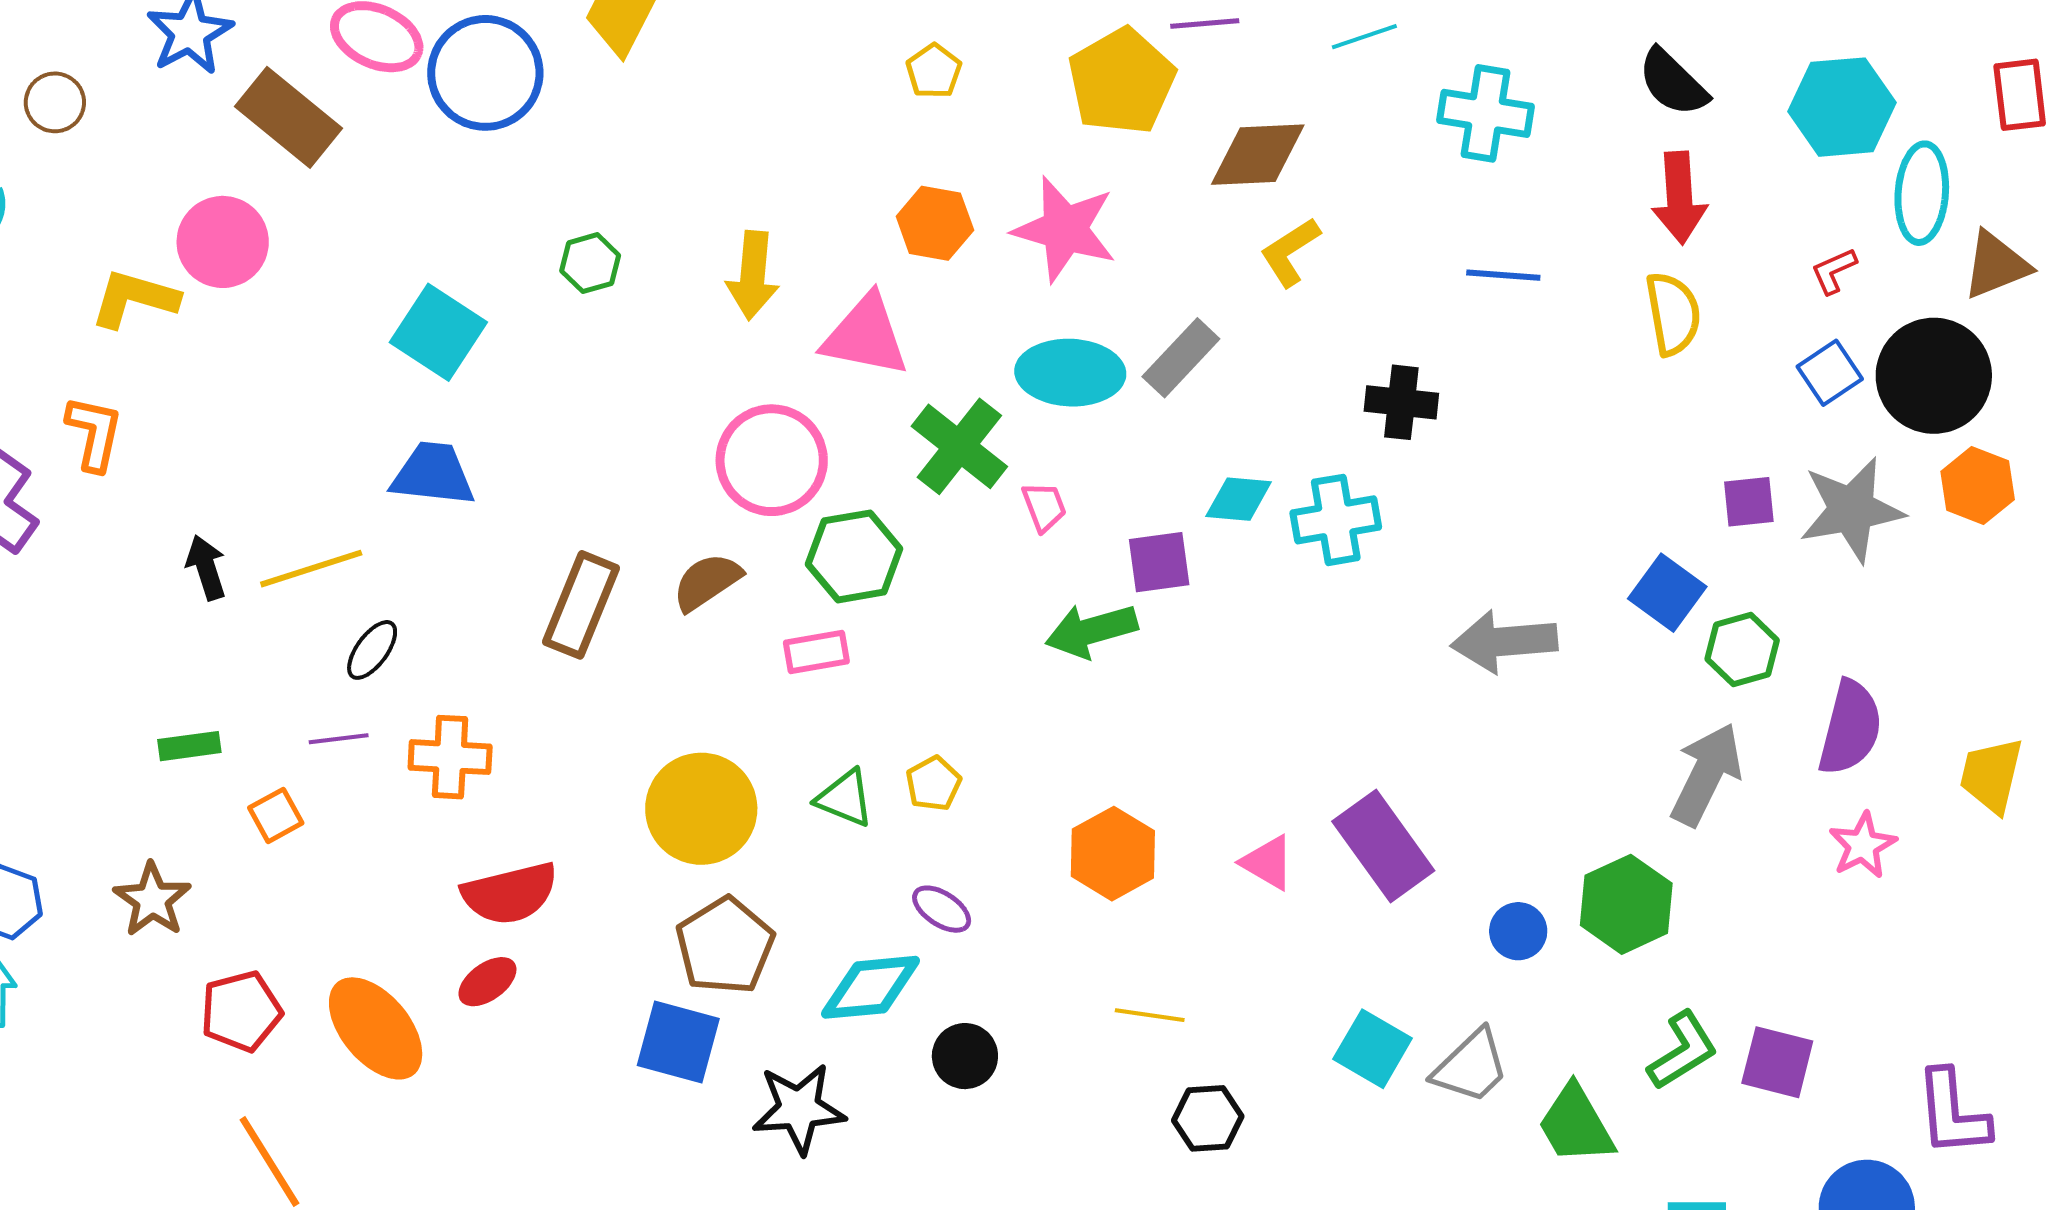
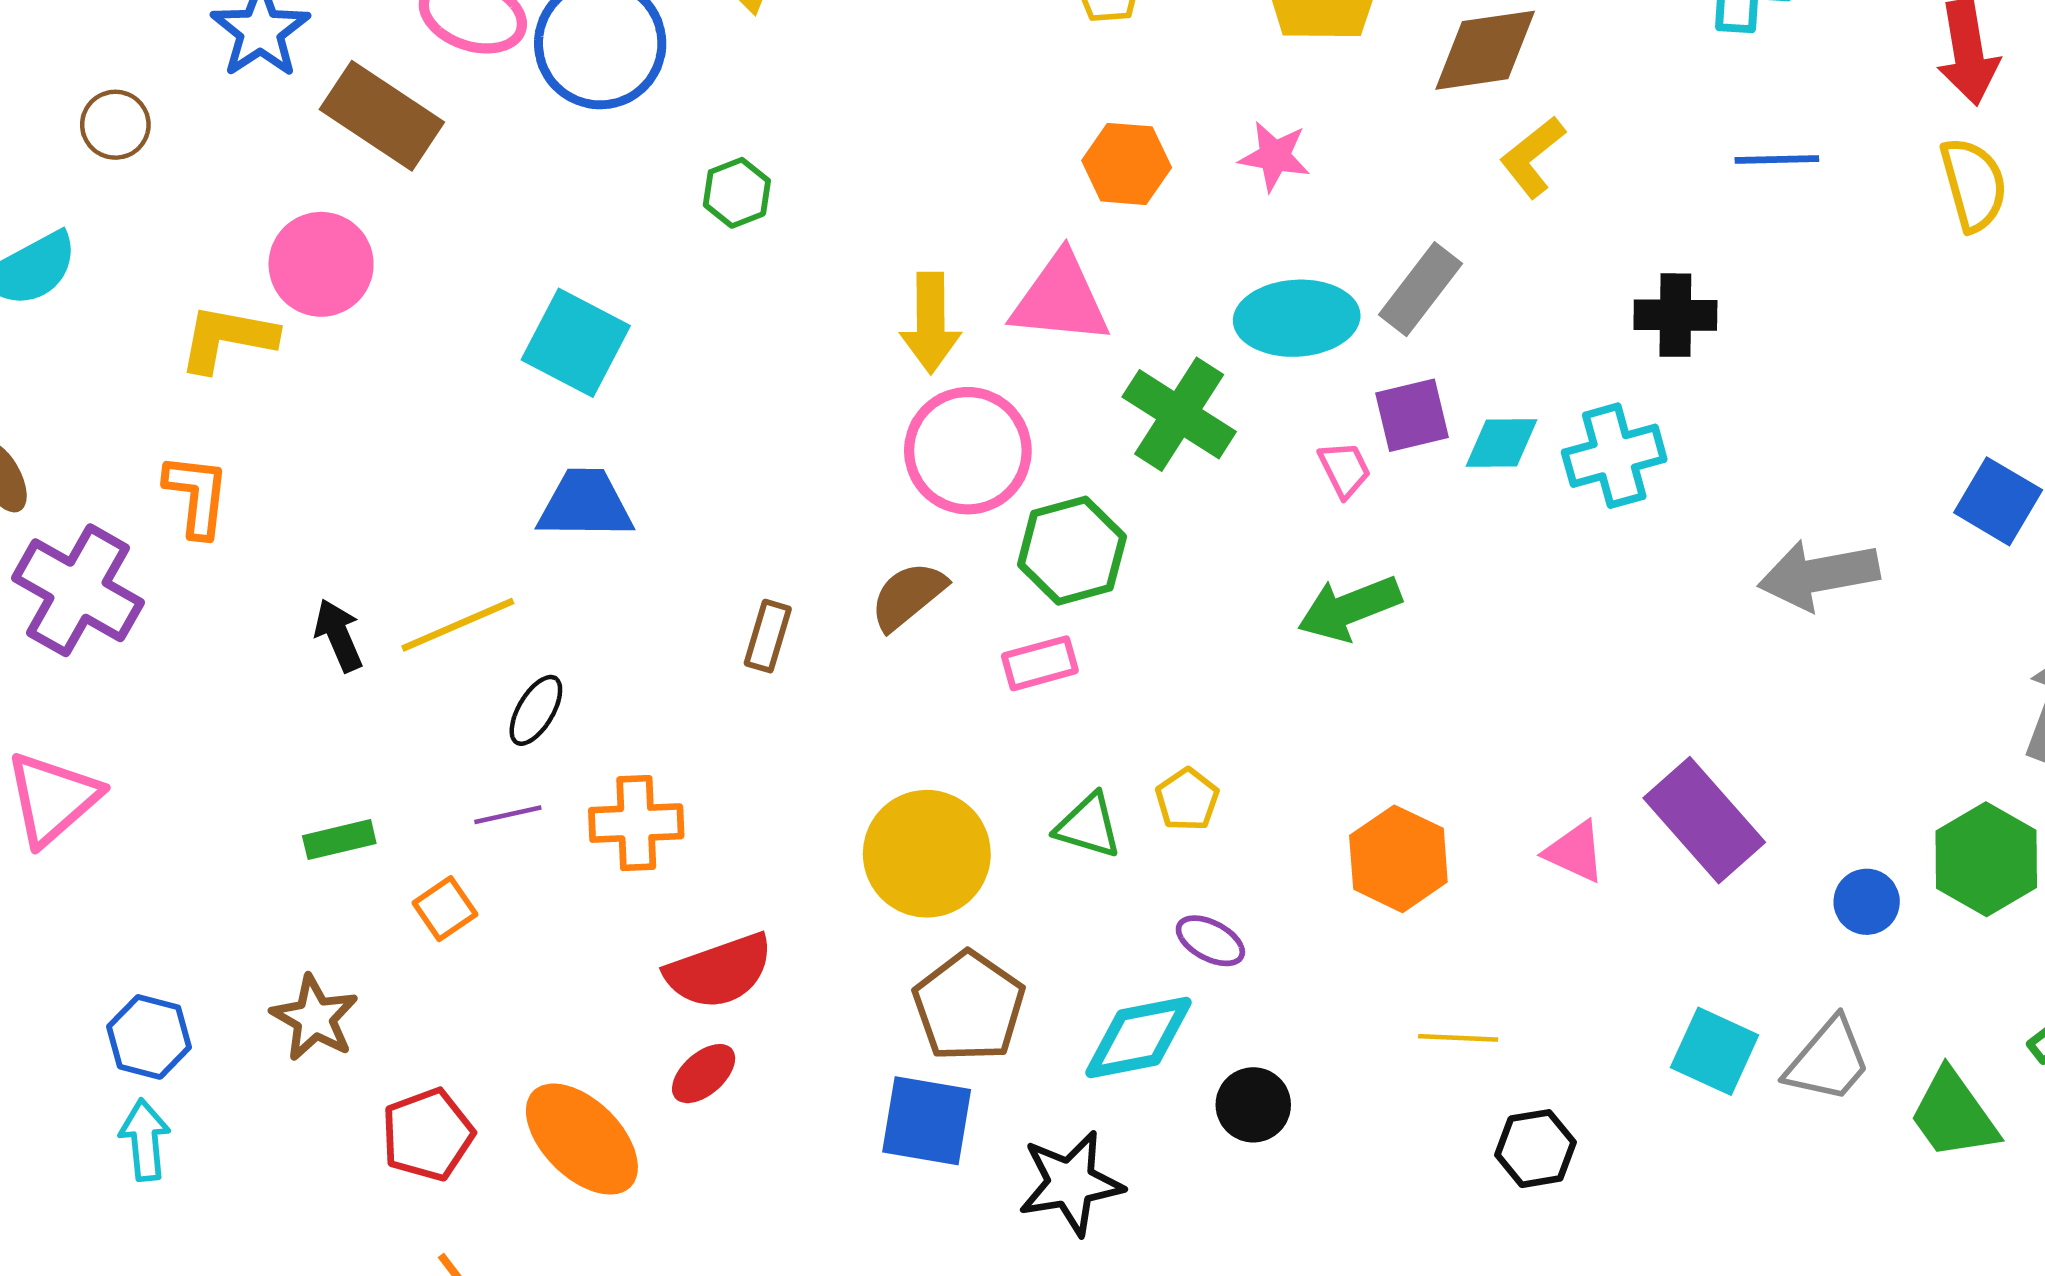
pink star: (1065, 229) -> (1275, 156), size x0.6
green hexagon: (590, 263) -> (737, 193), moved
yellow arrow: (753, 275) -> (931, 323), moved
pink trapezoid: (1044, 507) -> (1344, 469), moved
purple square: (1159, 562) -> (1412, 415), moved
brown rectangle: (581, 605) -> (768, 636), size x0.6

